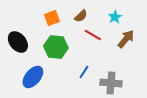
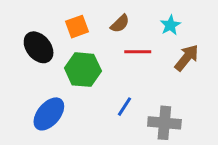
red line: (93, 35) -> (138, 52), turned -30
black ellipse: (18, 42) -> (39, 47), moved

